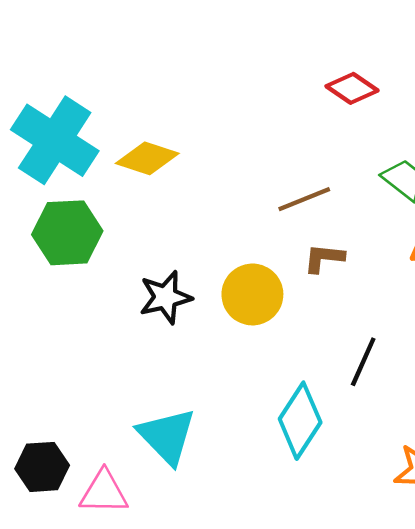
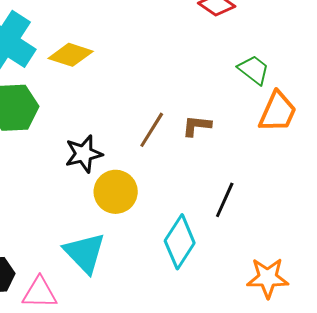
brown line: (304, 199) -> (152, 130), moved, turned -36
yellow circle: (252, 294) -> (116, 192), moved

